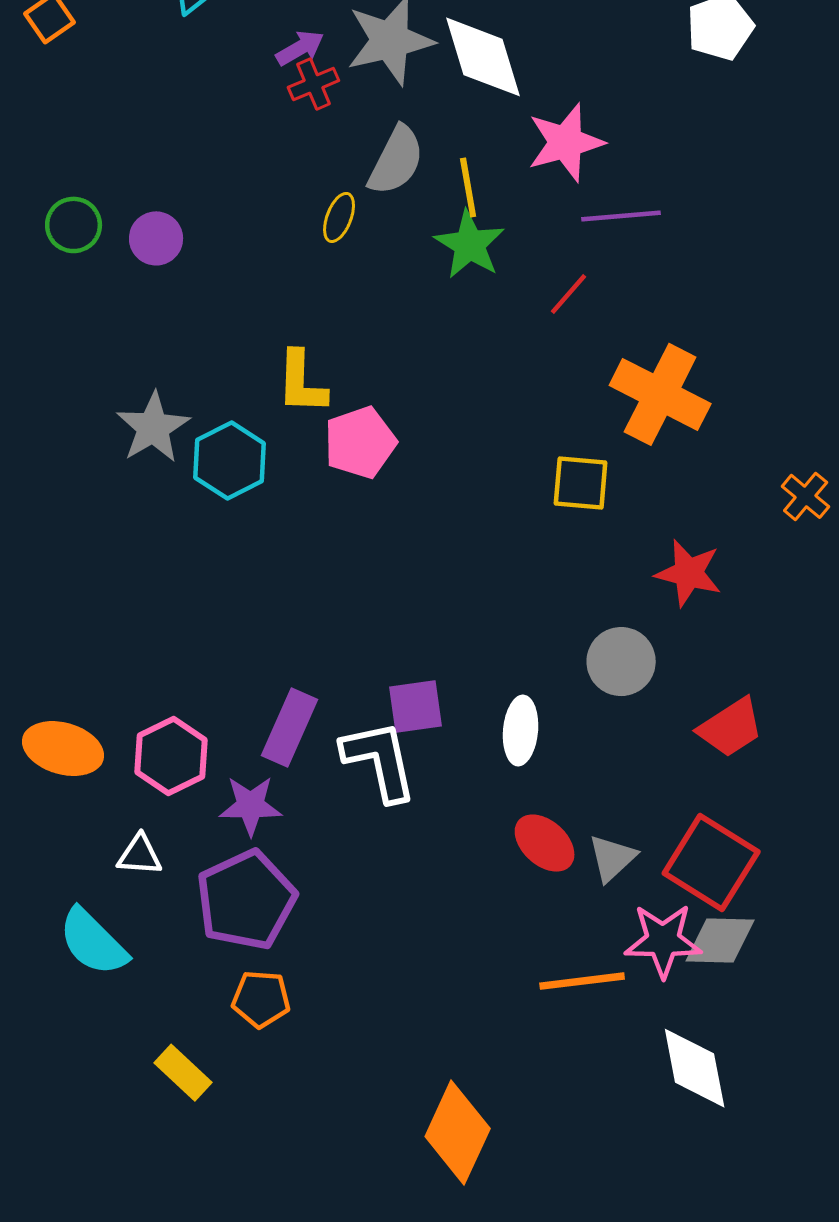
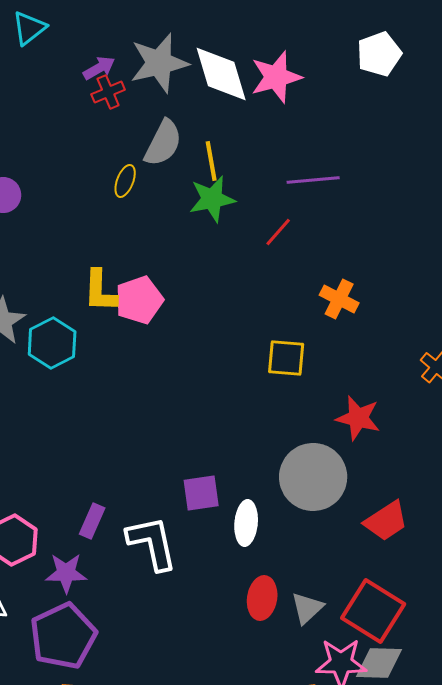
pink star: (566, 142) -> (276, 77), moved
green star: (470, 244) -> (212, 199), turned 30
orange cross: (660, 394) -> (339, 299), size x0.6
pink pentagon: (360, 442) -> (139, 300), moved
gray circle: (621, 662) -> (313, 477), size x1.5
purple square: (416, 707) -> (201, 493), moved
purple rectangle: (290, 728) -> (92, 521), size x0.7
red ellipse: (545, 843) -> (262, 598), turned 57

